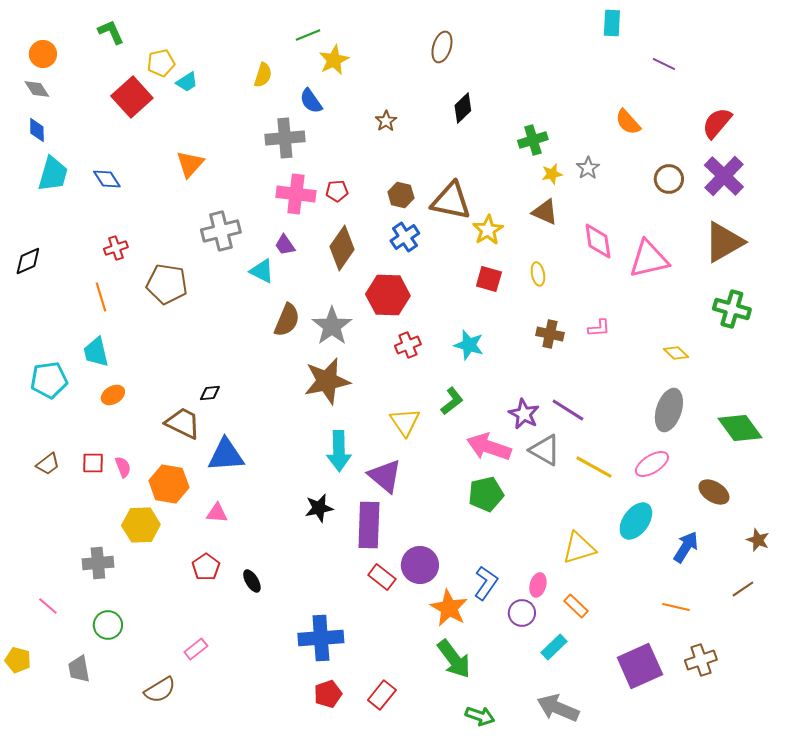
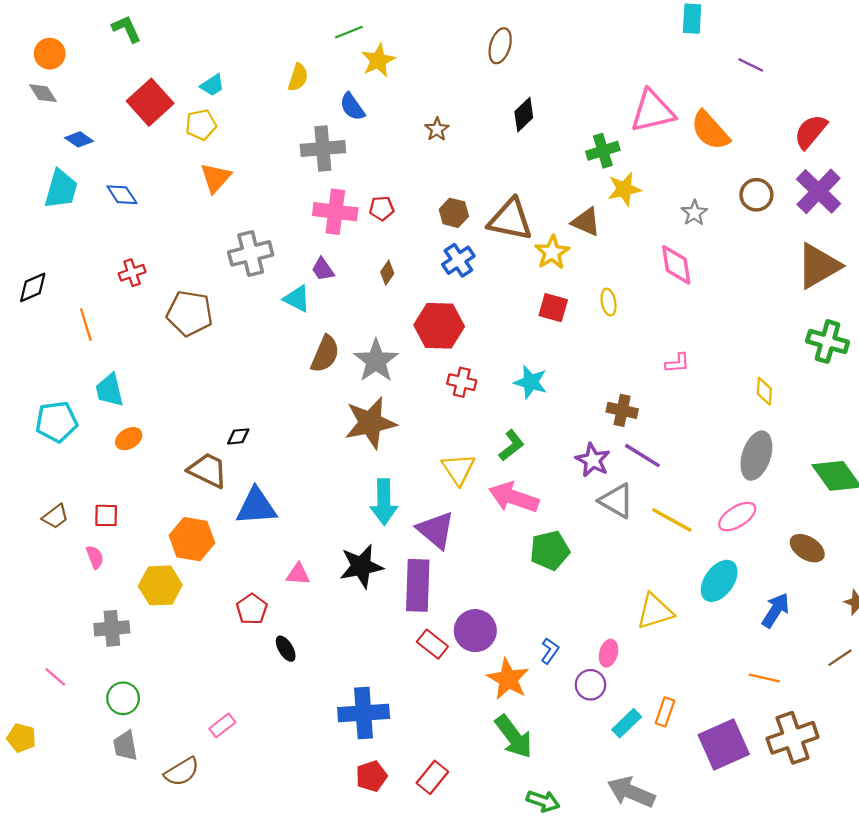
yellow pentagon: (161, 63) -> (201, 125), moved
orange semicircle: (628, 122) -> (710, 130), size x1.4
blue diamond: (37, 130) -> (79, 139), moved, turned -55
gray star: (588, 168) -> (694, 213), moved
yellow star: (552, 174) -> (624, 189), size x1.4
brown triangle: (545, 212) -> (586, 222), moved
brown diamond: (342, 248) -> (387, 273), size x0.5
pink triangle: (649, 259) -> (653, 111), moved
orange line: (101, 297) -> (86, 325), moved
brown cross: (550, 334) -> (622, 410), moved
red cross: (408, 345) -> (462, 382), turned 35
yellow diamond: (676, 353) -> (764, 391), turned 50
pink arrow: (489, 447) -> (514, 497), moved
pink semicircle: (123, 467) -> (95, 557), moved
black star: (319, 508) -> (361, 566), size x1.4
pink triangle: (217, 513) -> (298, 574), moved
red pentagon: (206, 567) -> (252, 609), moved
blue L-shape: (486, 583) -> (550, 651), size x0.7
orange rectangle: (576, 606) -> (665, 712), moved, turned 65
brown cross: (701, 660) -> (793, 738), size x1.4
gray trapezoid: (79, 669) -> (125, 746), moved

